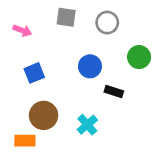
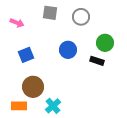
black rectangle: (114, 92) -> (97, 61), moved
cyan cross: (87, 125) -> (53, 106), moved

